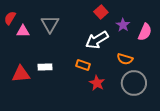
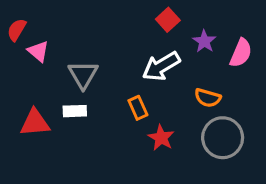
gray triangle: (50, 24) -> (83, 75), moved
pink triangle: (23, 31) -> (38, 51), turned 40
orange rectangle: (83, 65) -> (138, 108), turned 48

